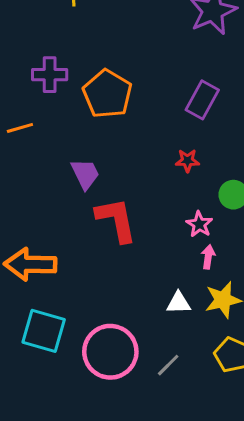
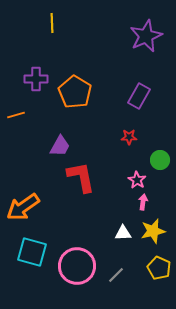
purple trapezoid: (85, 174) -> (60, 146), turned 55
orange arrow: (30, 264) -> (23, 207), turned -36

